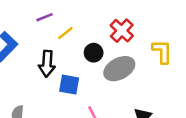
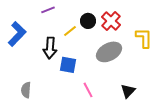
yellow line: (65, 33) -> (70, 31), moved
black circle: (94, 53) -> (88, 21), moved

